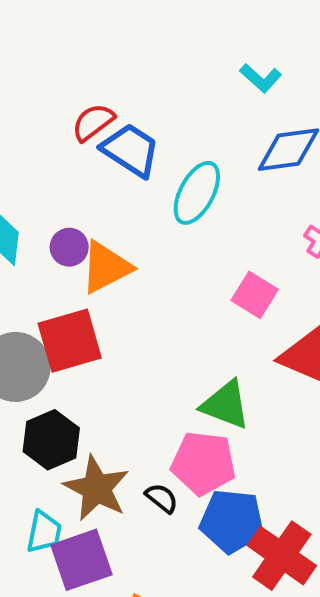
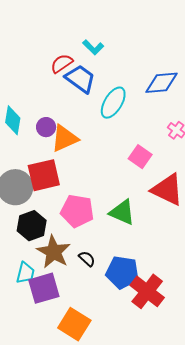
cyan L-shape: (261, 78) -> (93, 47), moved
pink pentagon: (203, 463) -> (77, 211), moved

